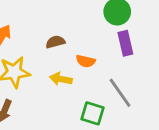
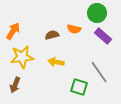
purple rectangle: (125, 43) -> (103, 36), turned -36
orange semicircle: (86, 61) -> (74, 29), moved

